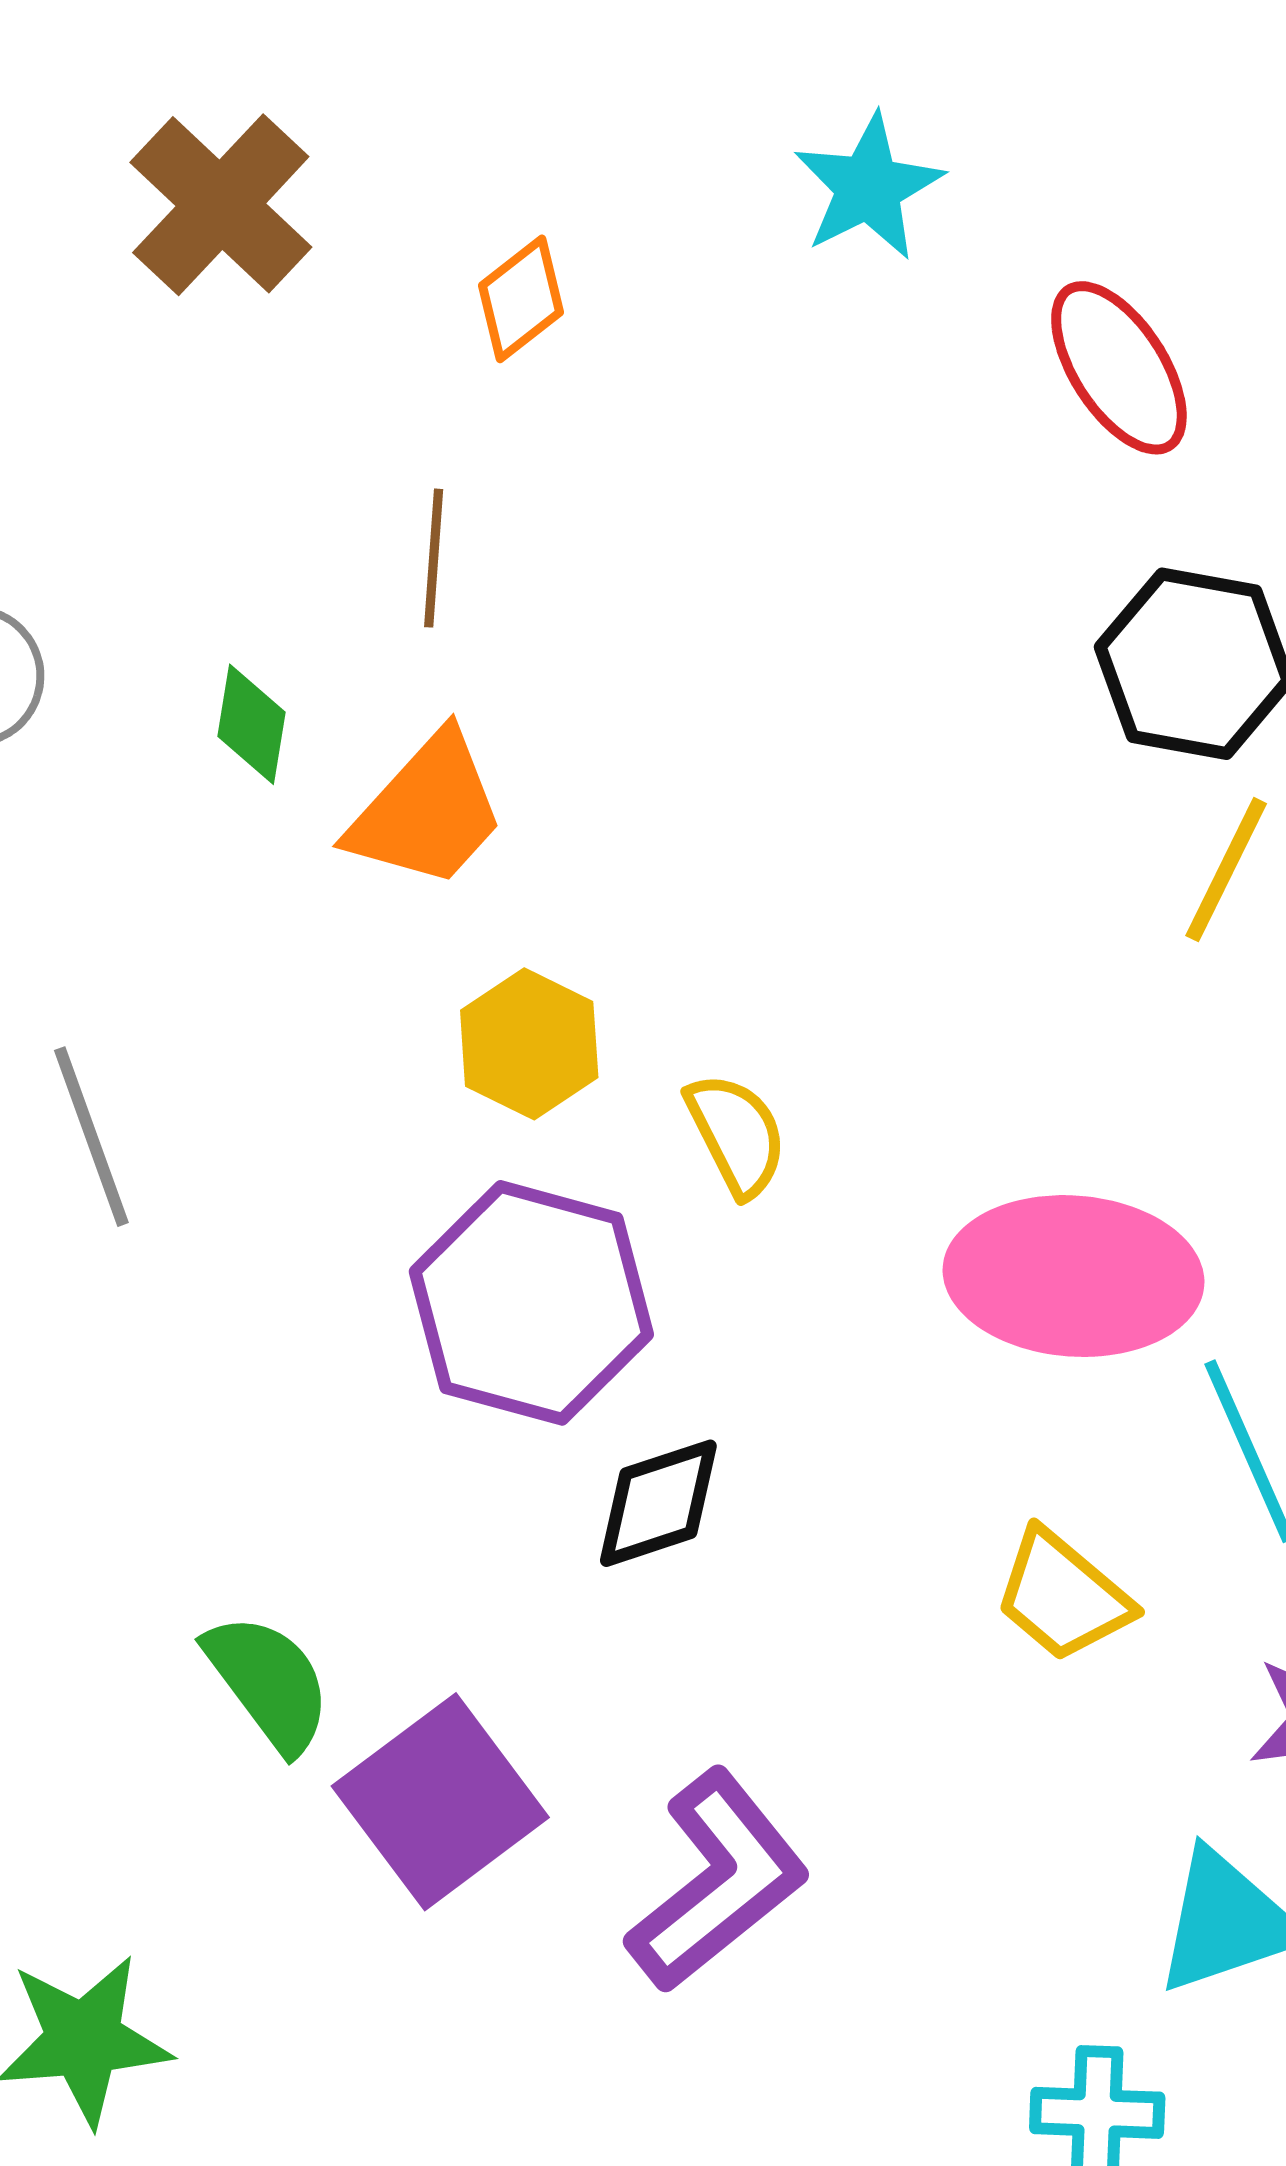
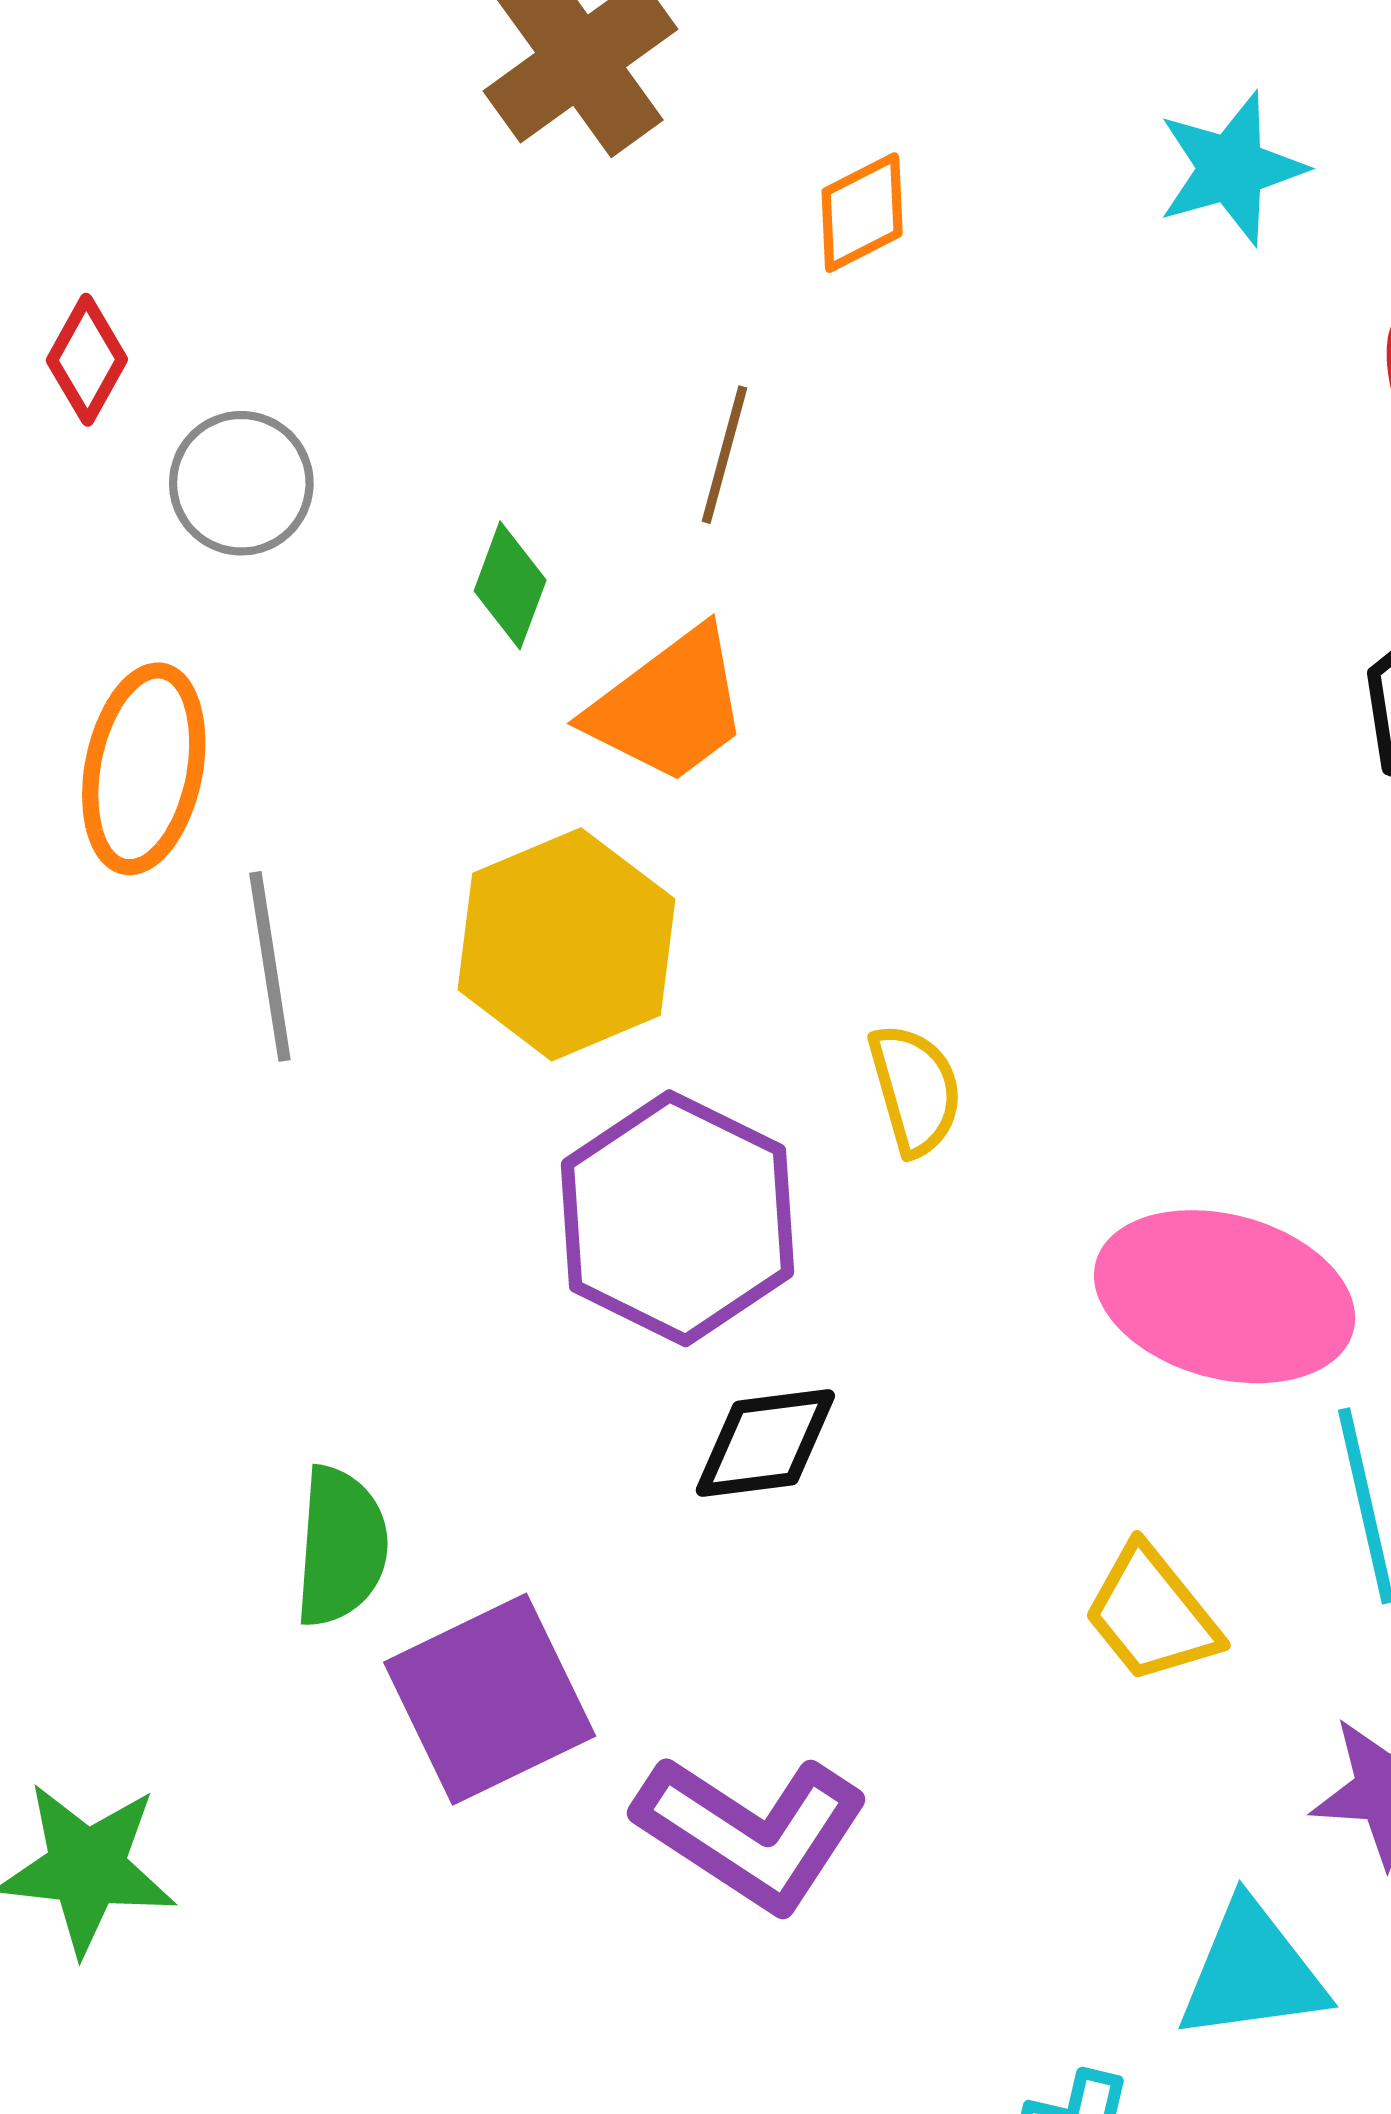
yellow hexagon: (529, 1044) -> (566, 944), moved, size x1.5
green semicircle: (268, 1682) -> (341, 1547), turned 30
purple L-shape: (718, 1881) -> (751, 1832), turned 61

